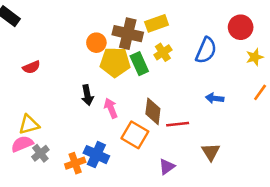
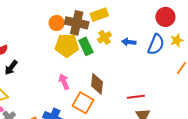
orange circle: (96, 43) -> (57, 23), moved
blue semicircle: (206, 50) -> (156, 44), moved
black arrow: (87, 95) -> (11, 68), moved, turned 49
blue arrow: (215, 98) -> (129, 42), moved
red line: (178, 124) -> (136, 97), moved

